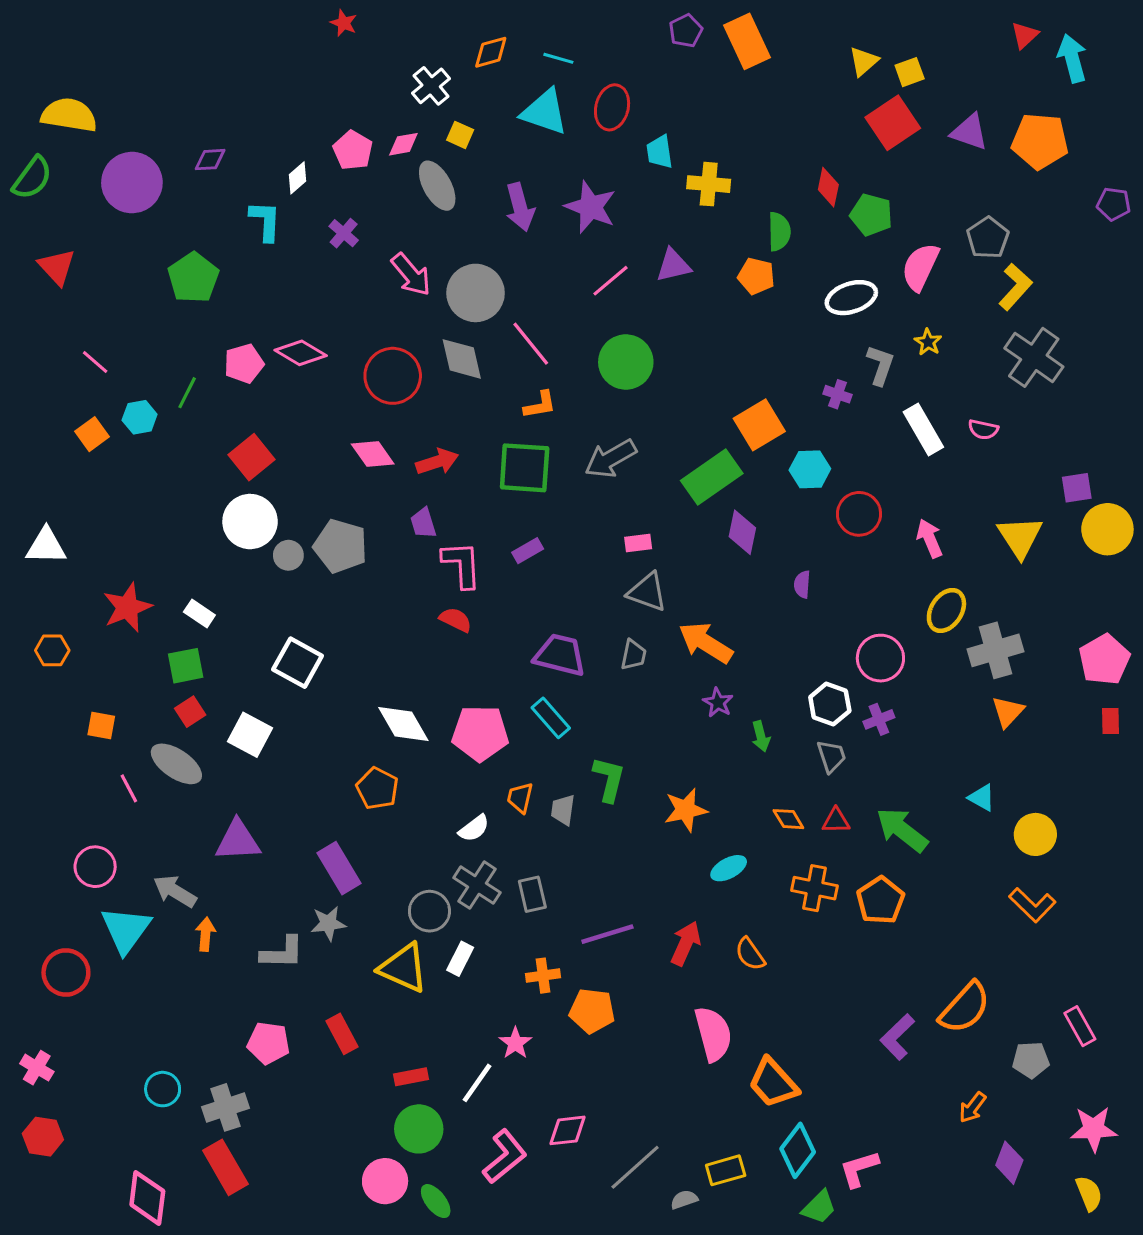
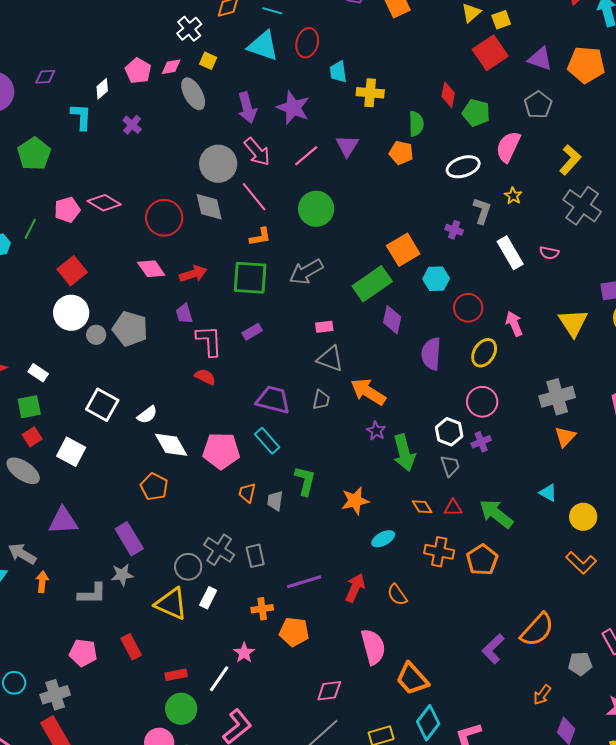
gray pentagon: (988, 238) -> (538, 105), moved
purple triangle: (673, 265) -> (347, 146), turned -45
pink arrow: (411, 275) -> (257, 152), moved
purple semicircle: (802, 584) -> (431, 354), size x1.8
yellow ellipse: (946, 610) -> (484, 353), moved
green arrow: (761, 736) -> (404, 453), size x1.8
white semicircle: (474, 828) -> (147, 415), moved
pink diamond: (568, 1130) -> (329, 691), moved

